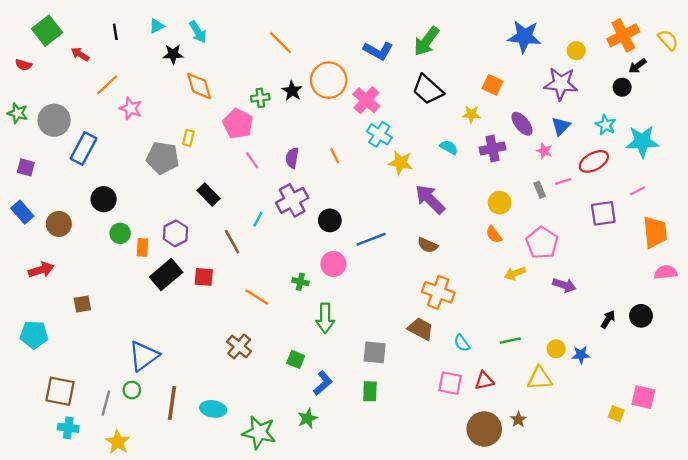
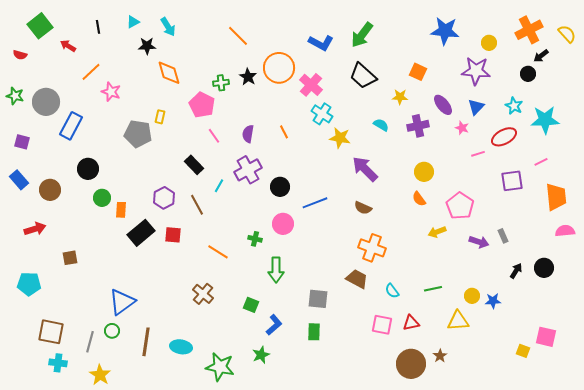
gray rectangle: (540, 190) -> (503, 236), moved
black rectangle: (208, 194) -> (194, 165), moved
purple hexagon: (175, 233) -> (164, 198), moved

